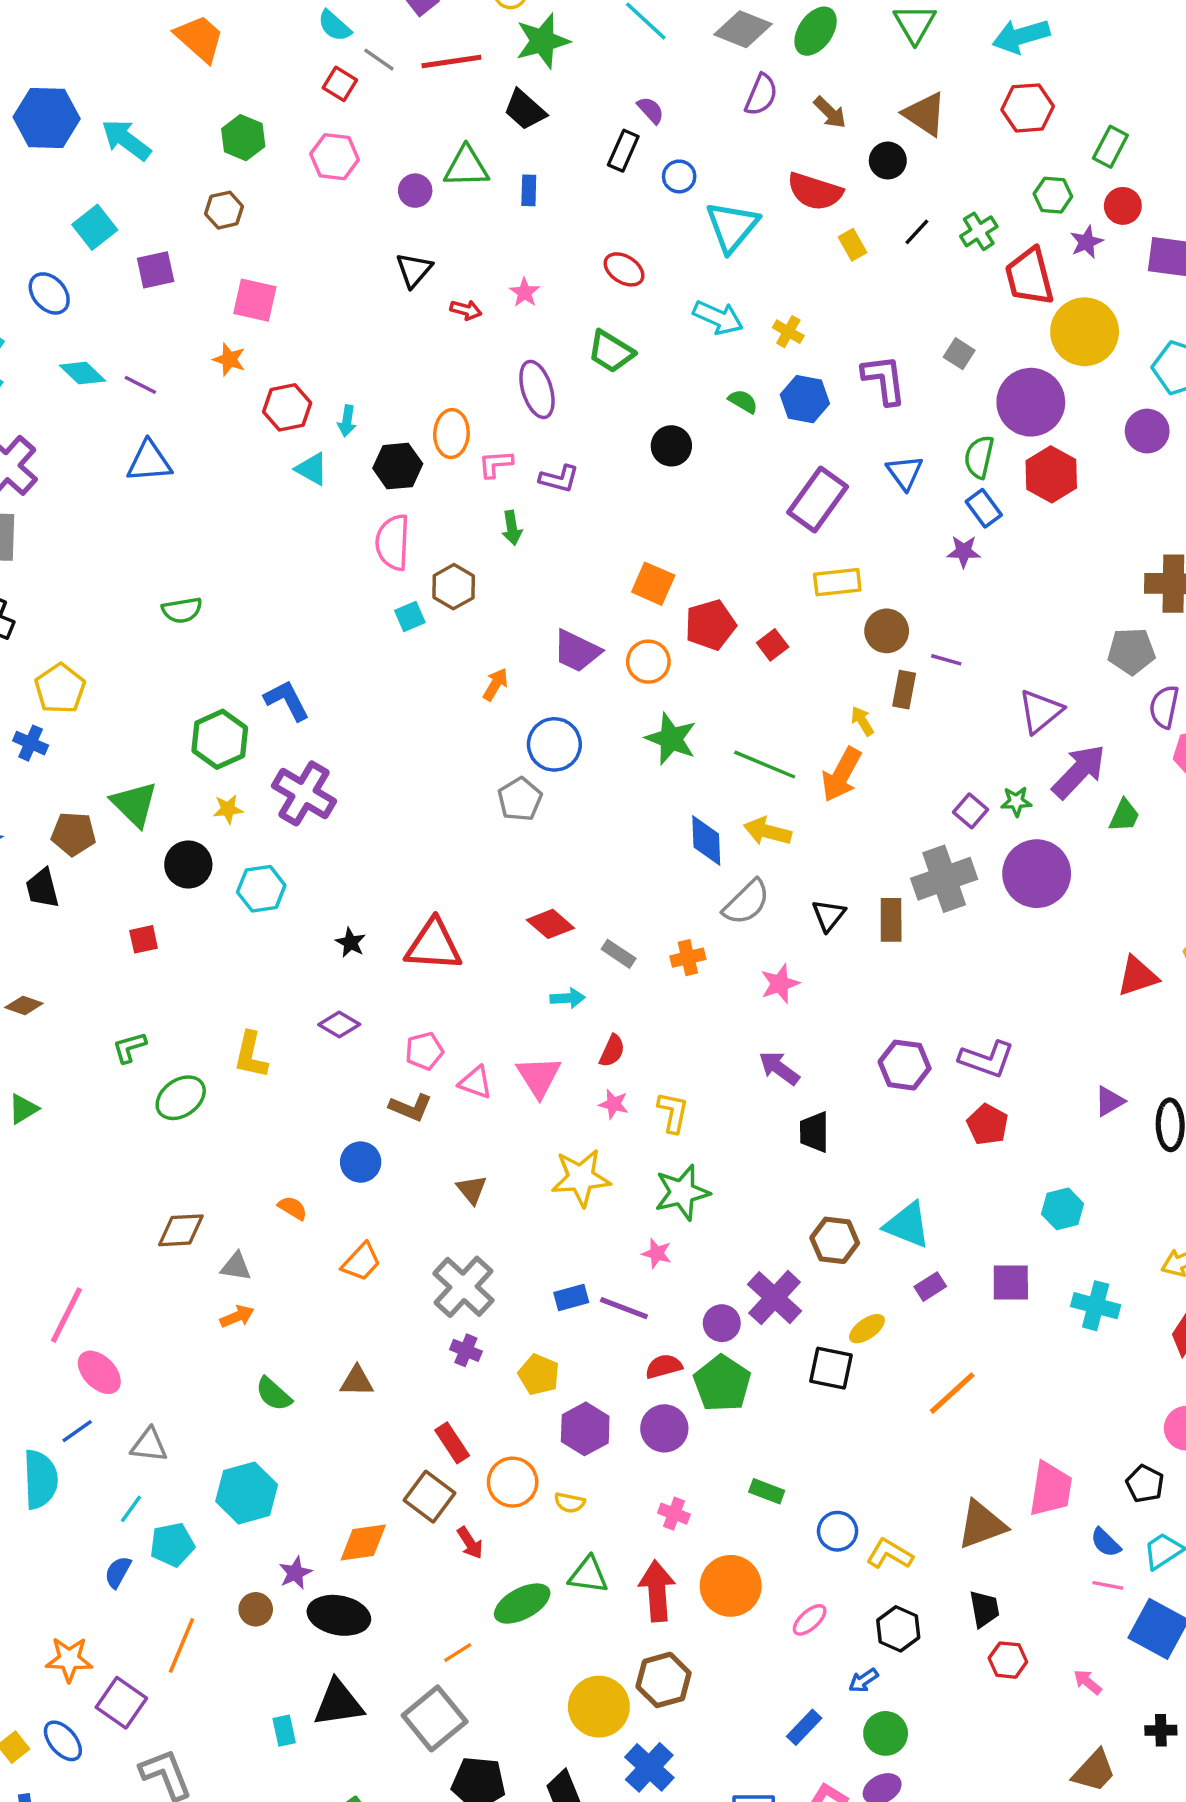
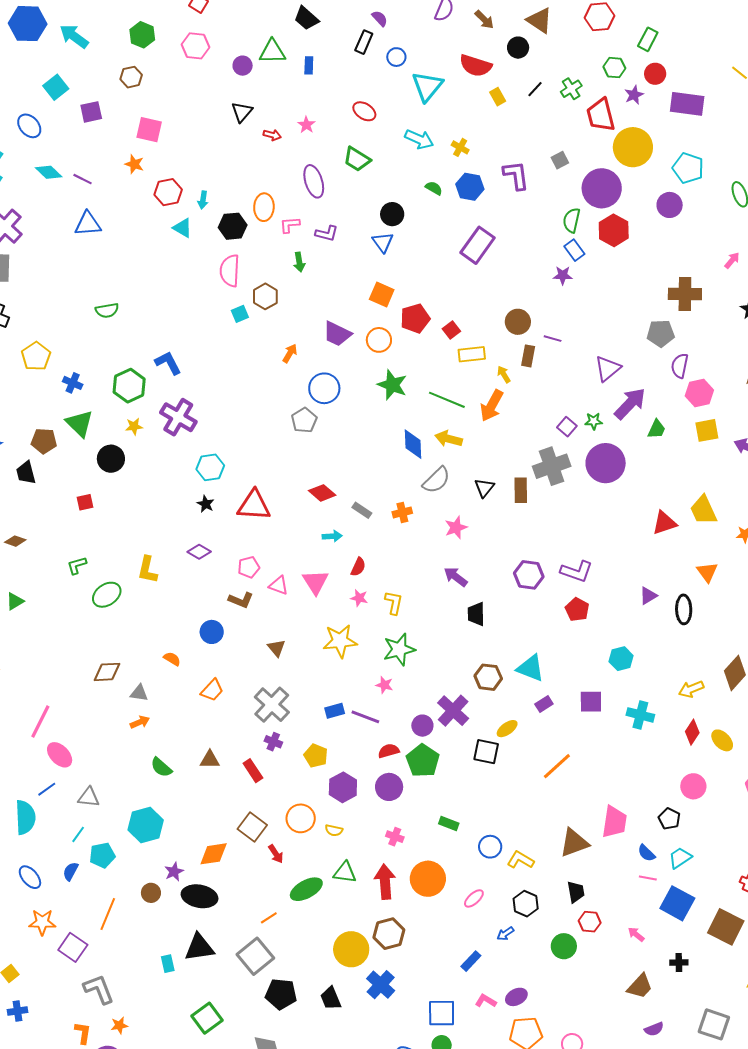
gray square: (959, 354) -> (560, 160), turned 30
blue triangle: (905, 472) -> (383, 242), moved
yellow rectangle: (837, 582) -> (472, 354), moved
blue cross: (31, 743) -> (73, 383), moved
cyan hexagon: (261, 889) -> (210, 467), moved
red rectangle: (452, 1443) -> (253, 771), moved
green circle: (886, 1733) -> (564, 946), moved
blue ellipse: (63, 1741) -> (30, 877), moved

